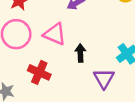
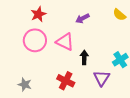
red cross: (39, 72) -> (66, 81), moved

